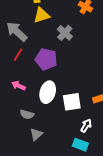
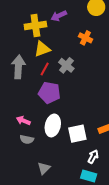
gray arrow: (17, 32) -> (18, 67), turned 55
red line: (18, 55) -> (45, 69), moved
gray semicircle: (27, 114) -> (27, 139), moved

